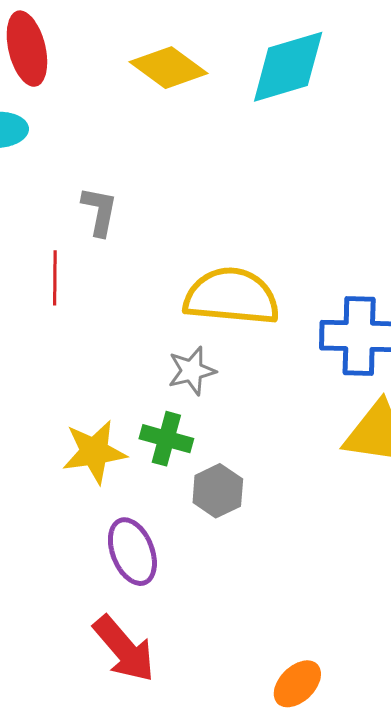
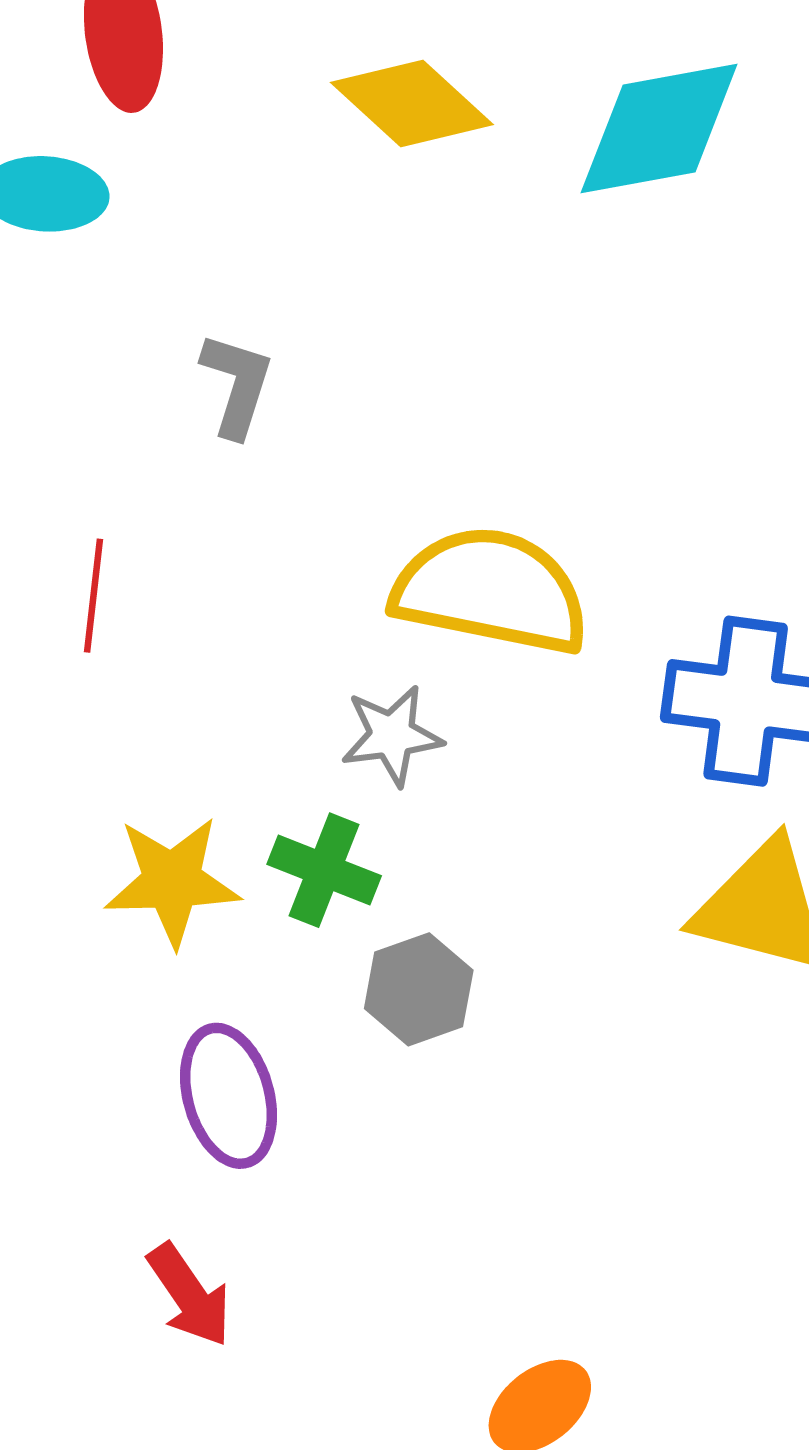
red line: (55, 278) -> (94, 596), moved
red arrow: (124, 649) -> (189, 1295), size x0.7

